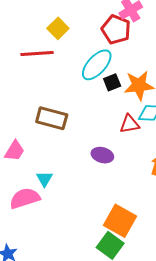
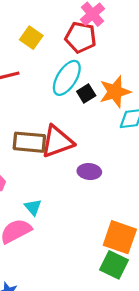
yellow square: (58, 28) -> (31, 38), moved
red triangle: (130, 124) -> (57, 142), moved, size x1.6

